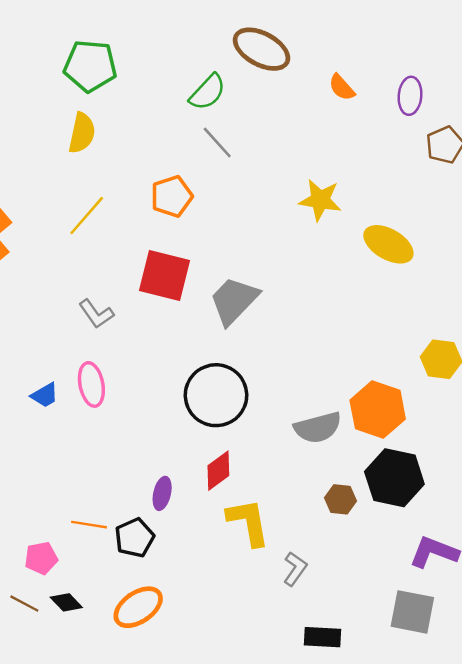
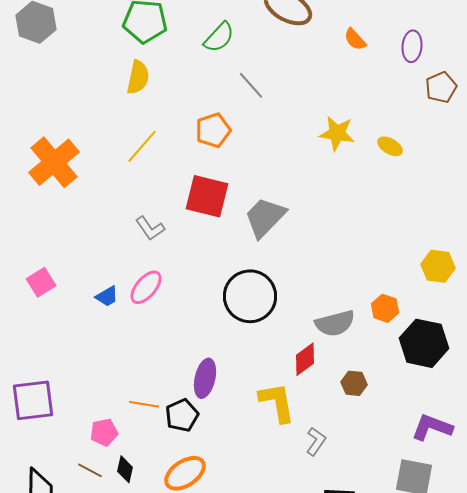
green semicircle: (208, 92) -> (219, 37), moved
yellow ellipse: (388, 244) -> (390, 146), moved, size x0.6
pink ellipse: (91, 384) -> (146, 287), turned 51
orange hexagon: (378, 410) -> (385, 308), size x0.6
red diamond: (218, 471) -> (305, 359), moved
black hexagon: (394, 478) -> (424, 343), moved
purple ellipse: (162, 493) -> (205, 378), size x1.4
black diamond: (66, 602) -> (125, 469), turned 56

